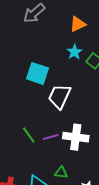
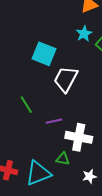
green line: (29, 135) -> (26, 105), moved
white cross: (76, 137) -> (79, 137), moved

